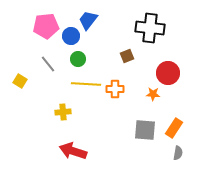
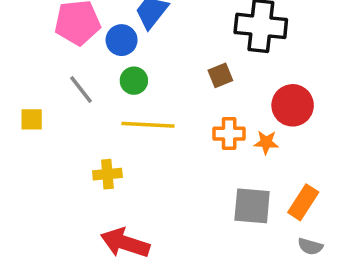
yellow square: (20, 81) -> (32, 119), turned -32
orange cross: (115, 89) -> (229, 134), moved
gray semicircle: (178, 153) -> (310, 246), turned 96

